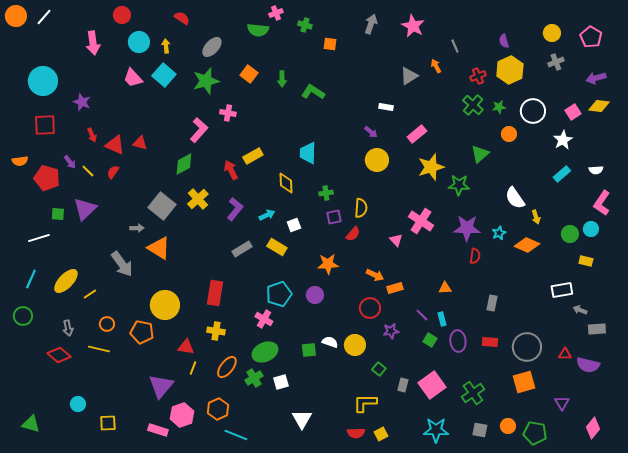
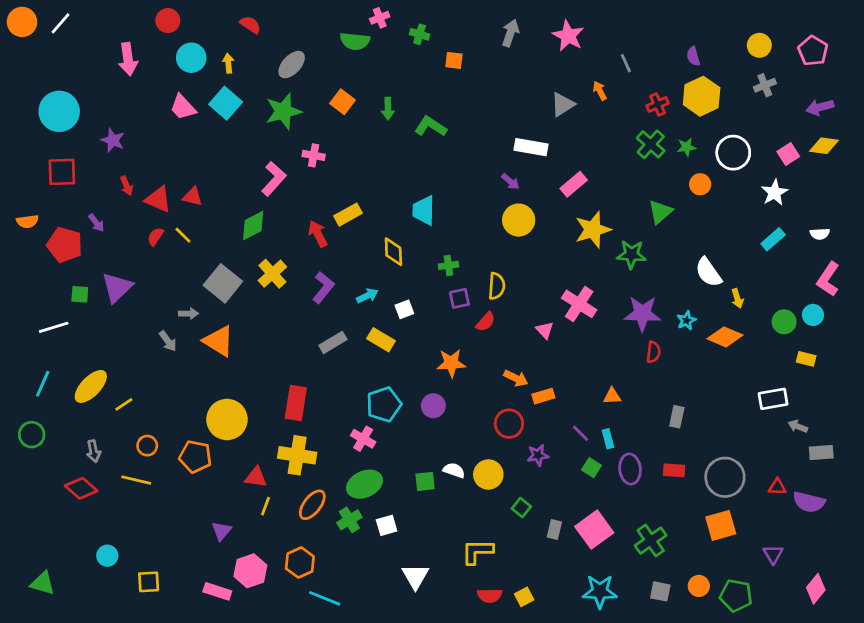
white rectangle: (386, 107) -> (531, 147), size x1.6
yellow line: (88, 171) -> (183, 235), moved
gray arrow: (122, 264) -> (168, 341), moved, size x0.6
yellow cross: (216, 331) -> (297, 455), size x1.5
purple triangle: (161, 386) -> (221, 531), size x0.6
yellow L-shape: (365, 403) -> (477, 552), moved

